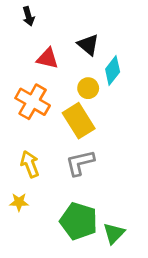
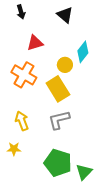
black triangle: (88, 45) -> (65, 15), moved
red triangle: (47, 58) -> (35, 43), turned -30

